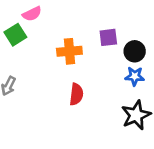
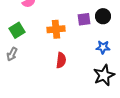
green square: (15, 35) -> (17, 30), moved
black circle: (135, 51) -> (103, 16), moved

